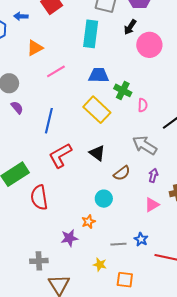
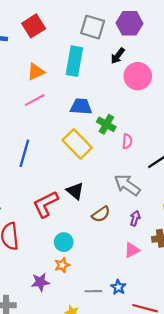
orange triangle: (35, 48) -> (36, 72), moved
red L-shape: (60, 156) -> (46, 204), moved
cyan circle: (104, 199) -> (64, 242), moved

